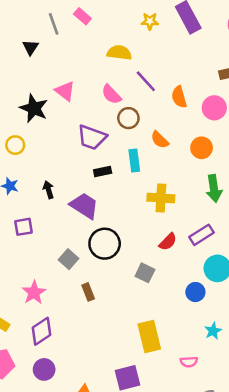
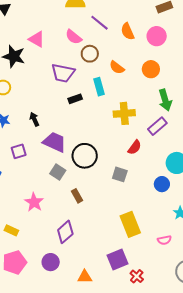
purple trapezoid: (84, 206) -> (55, 142), moved
purple rectangle: (202, 235) -> (157, 126), moved
purple diamond: (41, 331) -> (65, 232), moved

